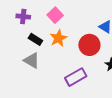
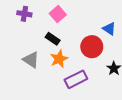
orange star: (58, 38) -> (59, 59), moved
black rectangle: (35, 39) -> (53, 39), moved

